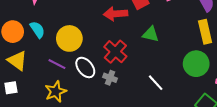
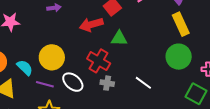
cyan semicircle: (37, 30) -> (25, 68), moved
green triangle: (151, 34) -> (119, 38), moved
gray cross: (110, 78) -> (107, 83), moved

